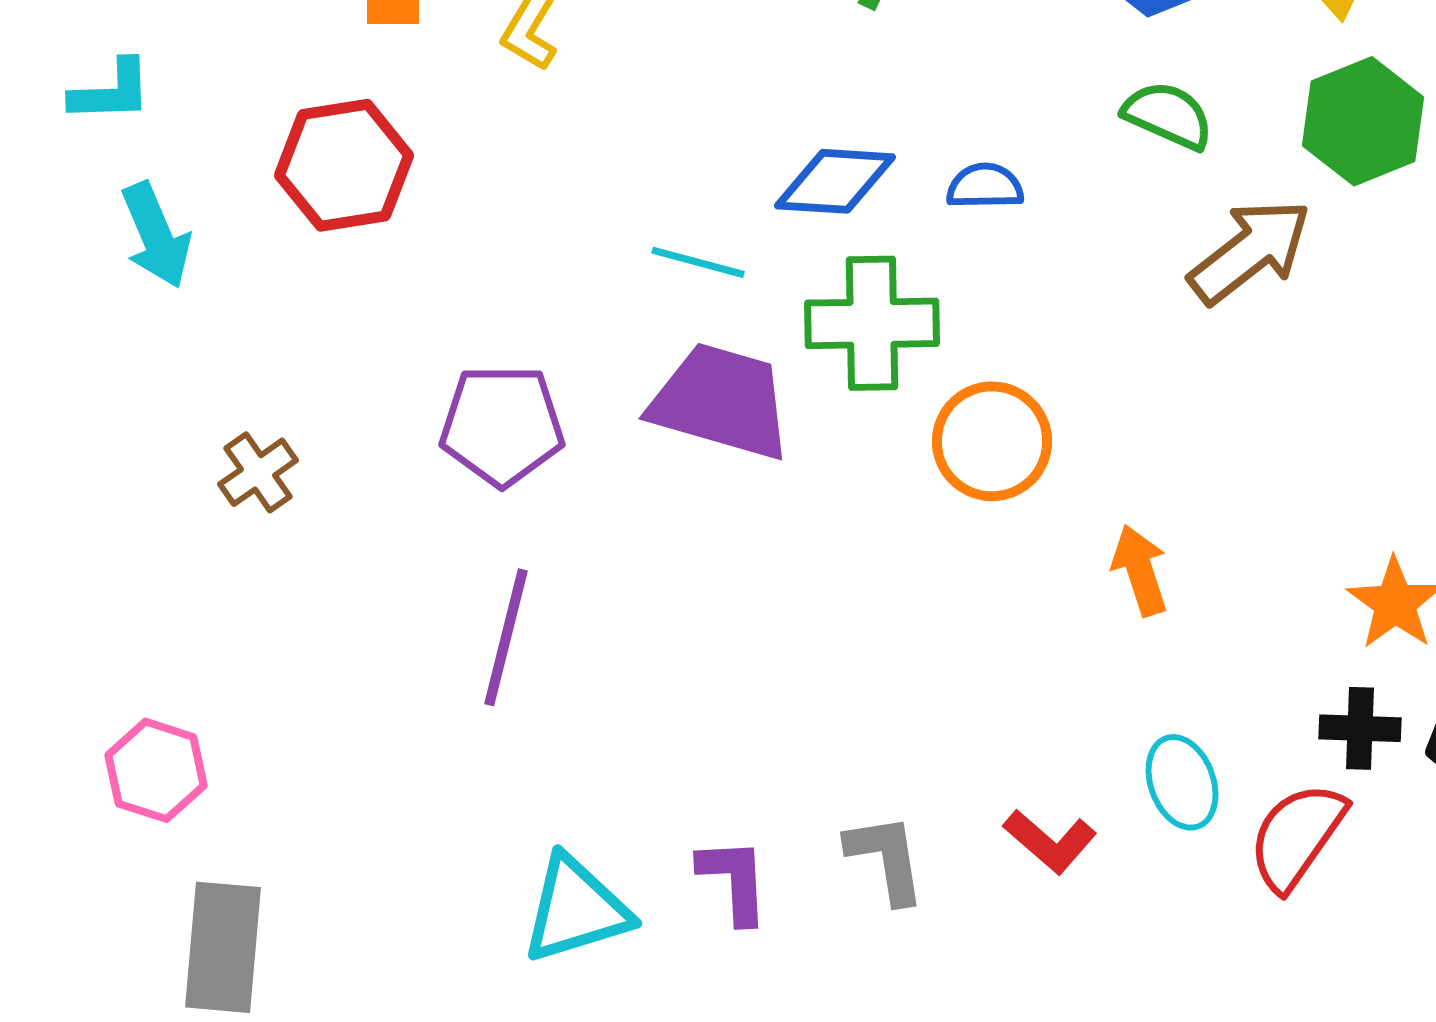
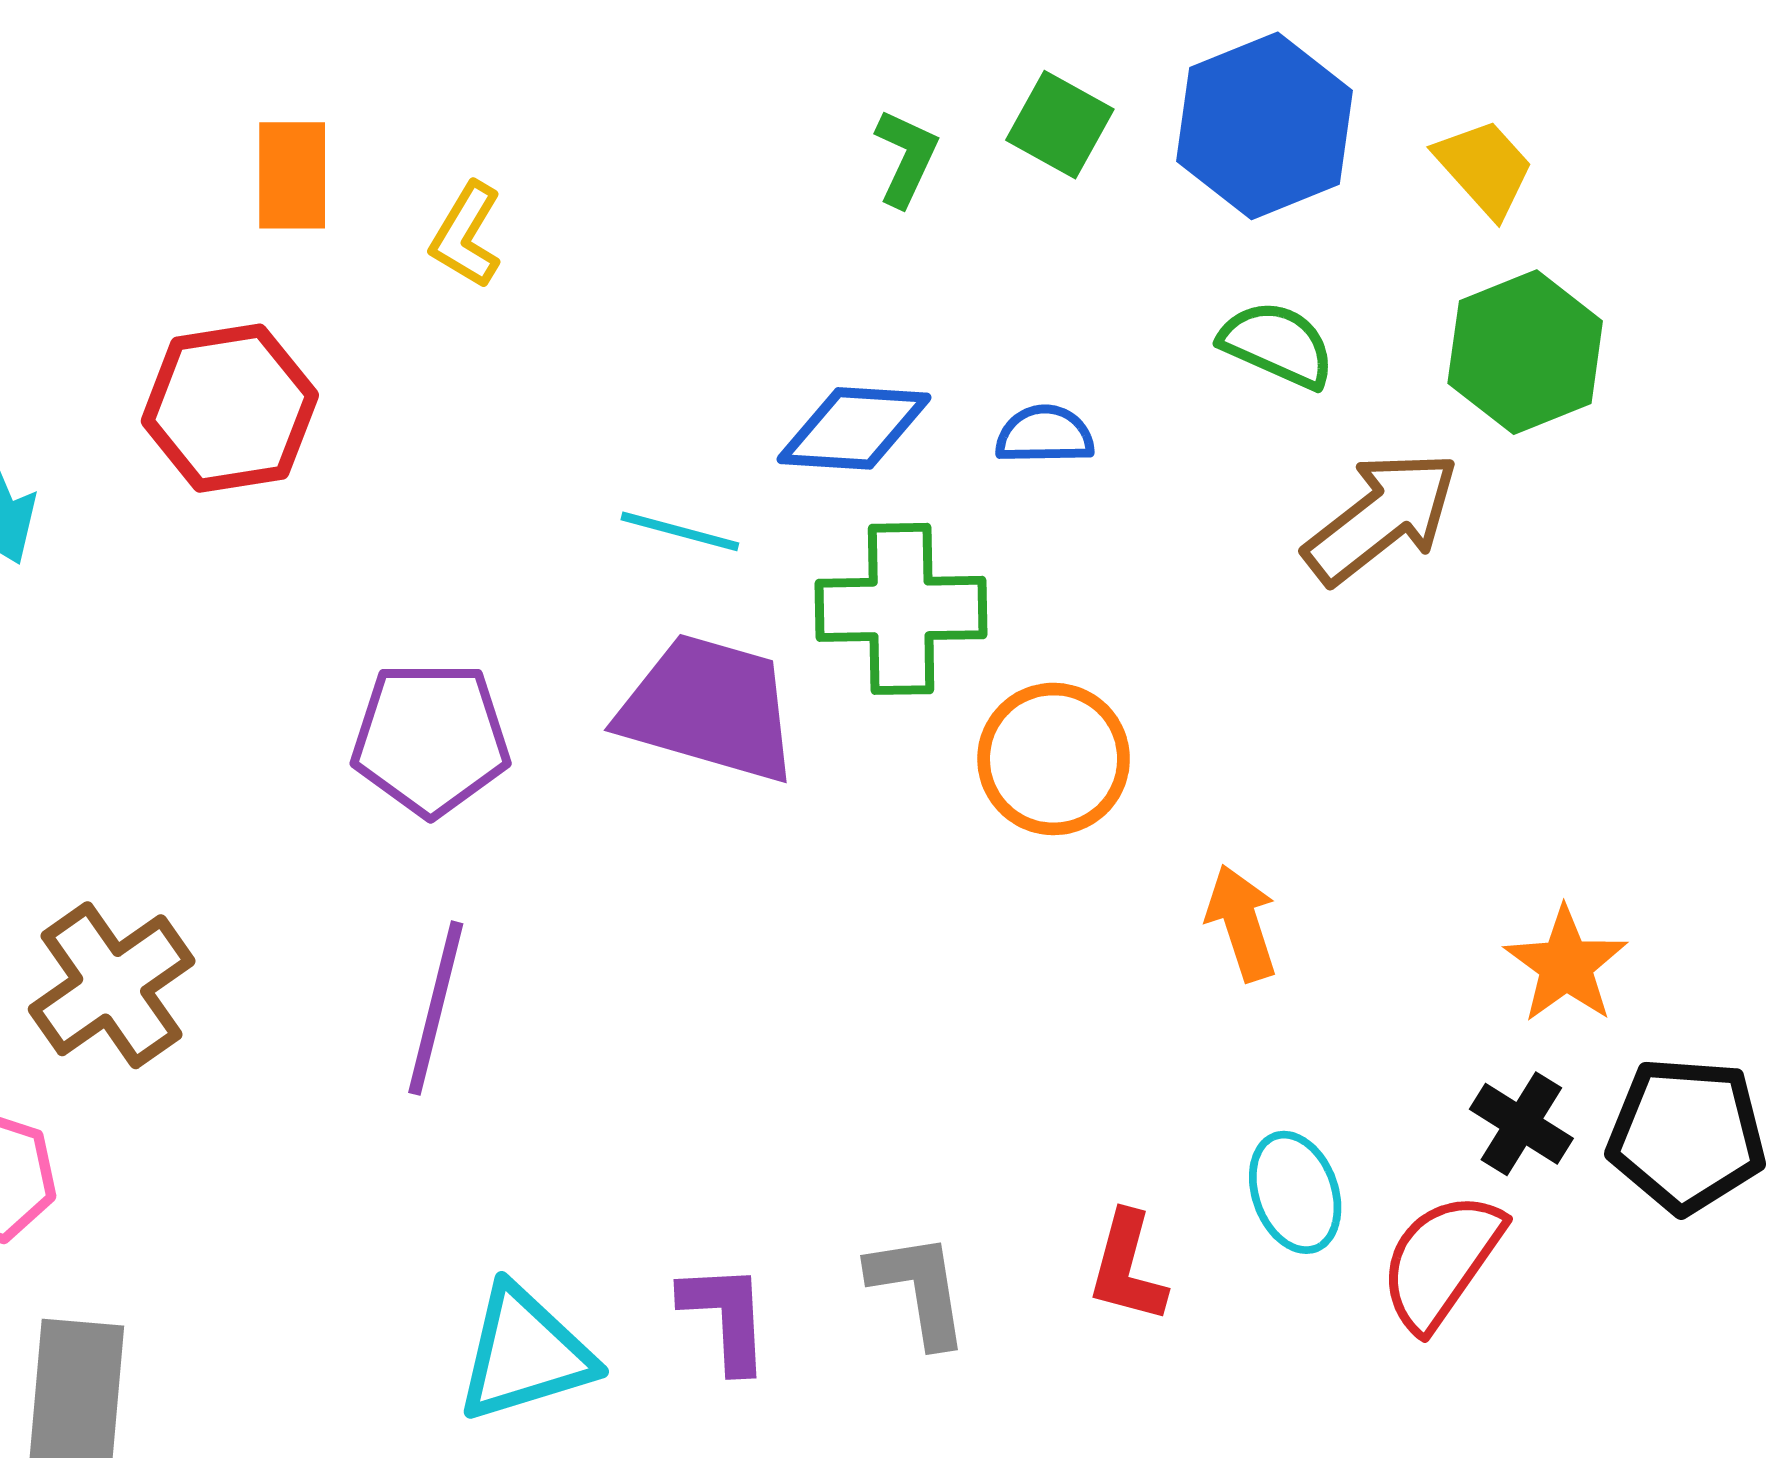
brown cross: (258, 472) -> (112, 985), moved, size x1.6
black cross: (1360, 728) -> (1521, 1124), turned 30
red L-shape: (1050, 841) -> (1127, 1267), turned 64

